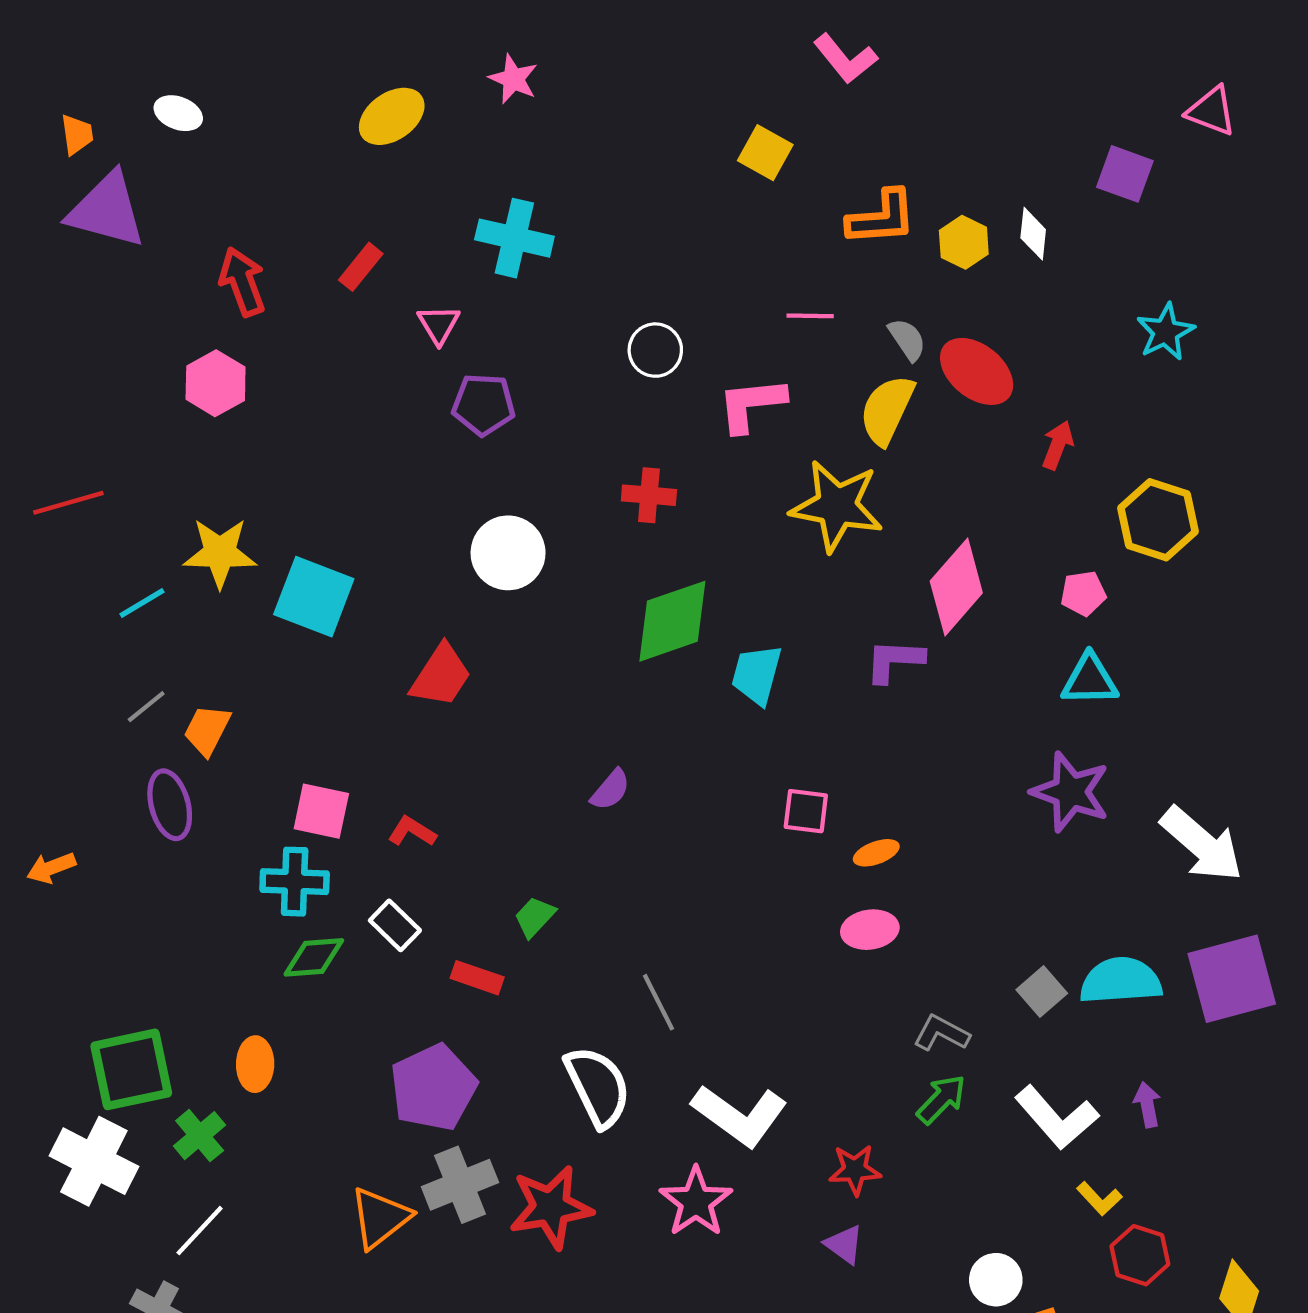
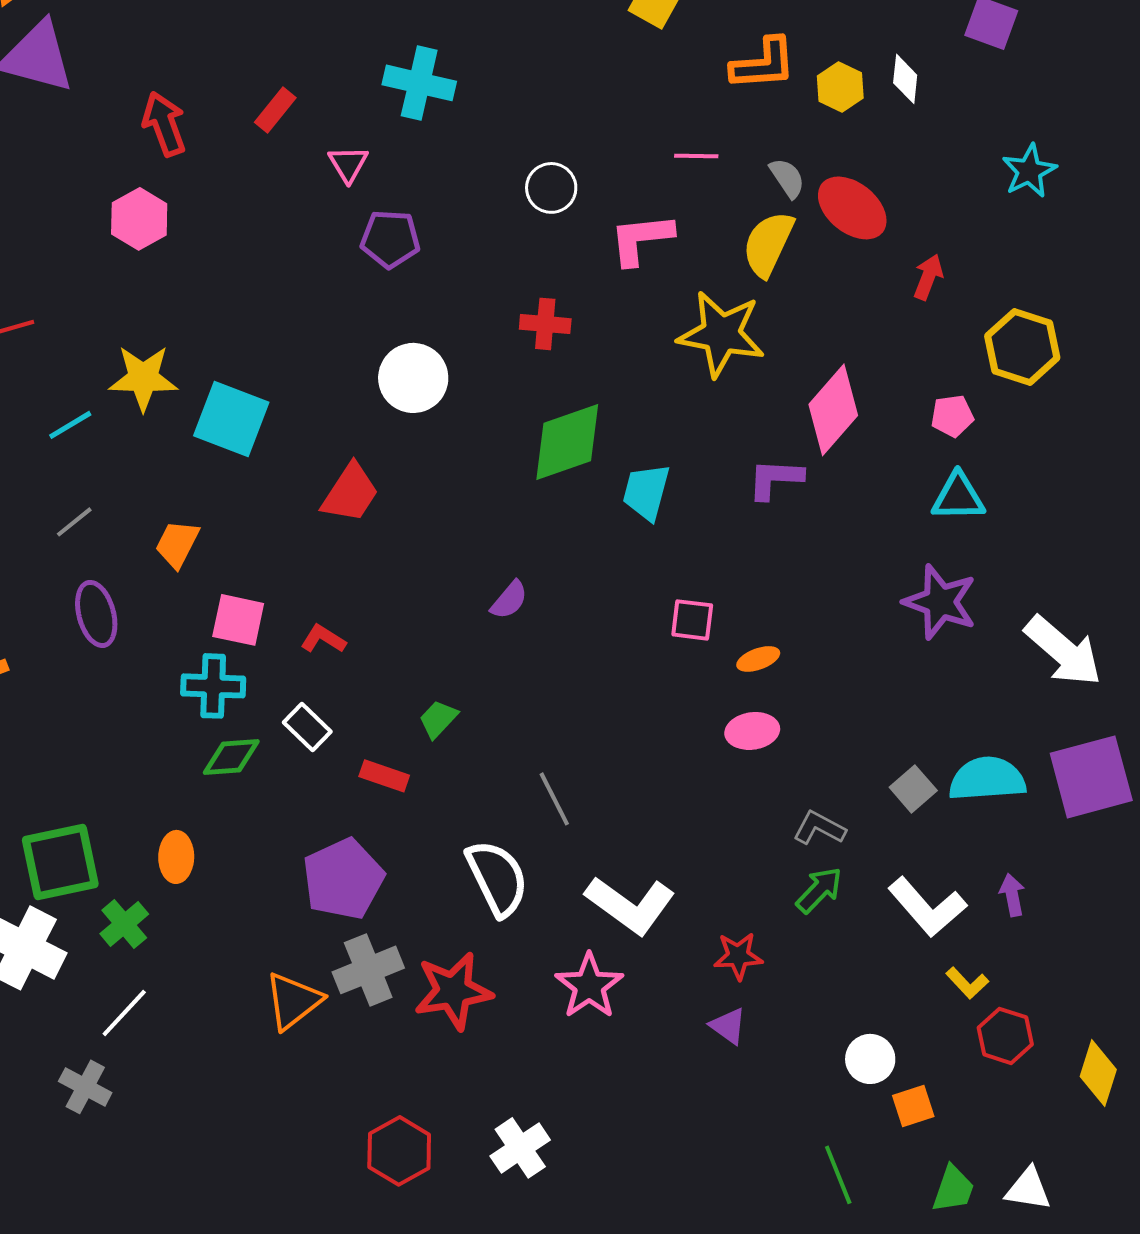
orange trapezoid: (207, 730) -> (177, 544), moved

